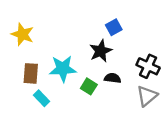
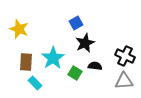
blue square: (114, 27) -> (76, 23), moved
cyan star: (63, 69) -> (53, 58), turned -30
gray triangle: (147, 96) -> (124, 81), turned 36

